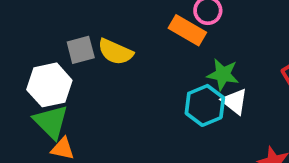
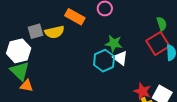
orange rectangle: (187, 30) -> (75, 17), moved
yellow semicircle: (115, 52) -> (54, 32), turned -36

